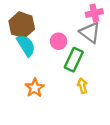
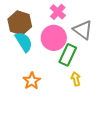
pink cross: (94, 13) -> (58, 12), moved, turned -35
pink circle: (59, 41) -> (54, 38), size x1.6

